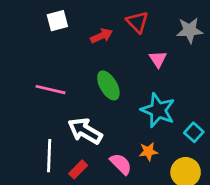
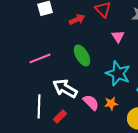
pink line: (51, 90) -> (40, 58), turned -35
pink semicircle: (121, 164) -> (91, 102), moved

